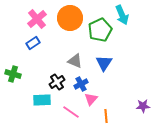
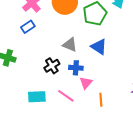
blue triangle: (104, 63) -> (99, 47), turned -30
blue cross: (81, 84) -> (76, 68), turned 32
cyan rectangle: (42, 100) -> (37, 97), moved

